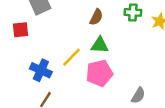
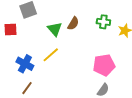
green triangle: (100, 45) -> (55, 29), moved, turned 42
pink pentagon: (99, 73) -> (104, 65), moved

